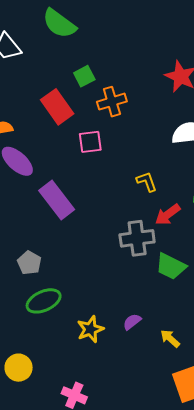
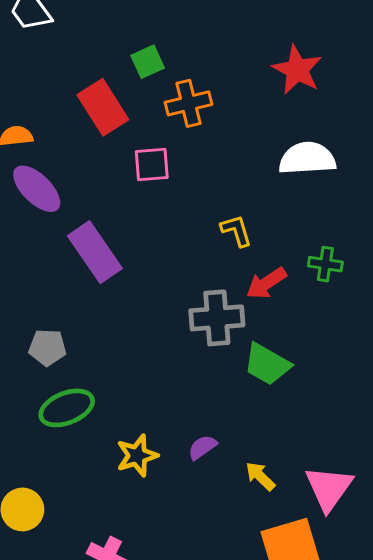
gray pentagon: (29, 263) -> (47, 347), turned -30

